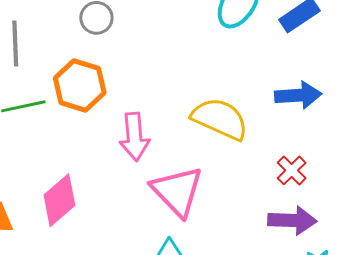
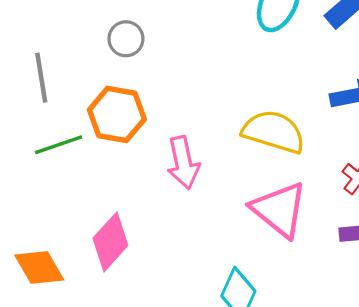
pink triangle: (177, 191) -> (279, 210), moved

